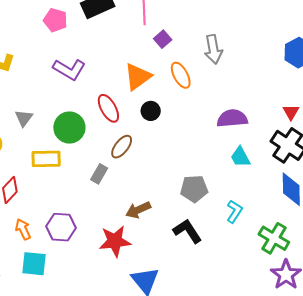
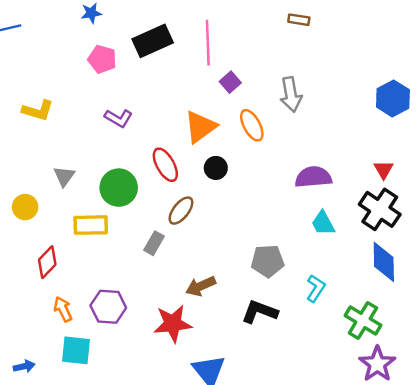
purple L-shape: (69, 69) -> (118, 118), size x0.7
black L-shape: (187, 231) -> (260, 312), turned -36

